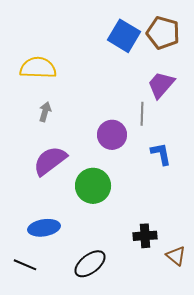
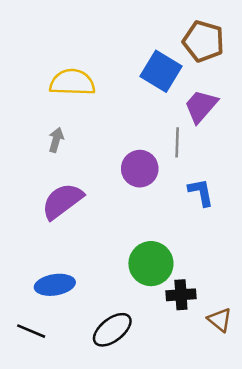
blue square: (124, 36) -> (161, 71), moved
yellow semicircle: (38, 68) -> (72, 82), moved
green circle: (93, 186) -> (151, 264), moved

